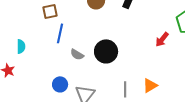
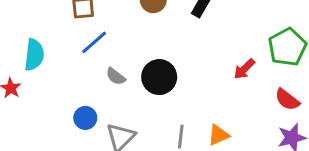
blue line: (60, 33) -> (94, 42), turned 30
cyan semicircle: (21, 46) -> (34, 55), size x1.5

